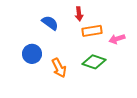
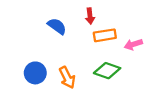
blue circle: (32, 54) -> (35, 73), moved

